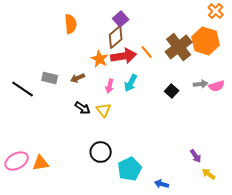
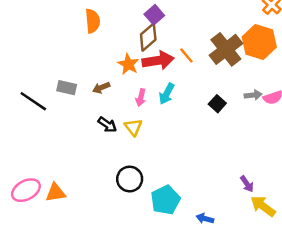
yellow arrow: (209, 174) -> (263, 206), size x1.5

